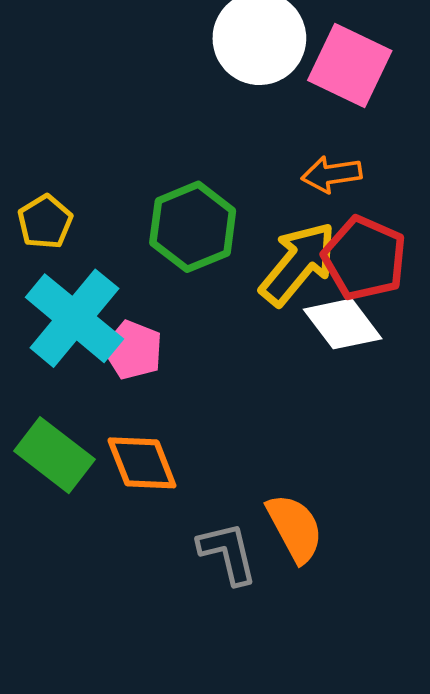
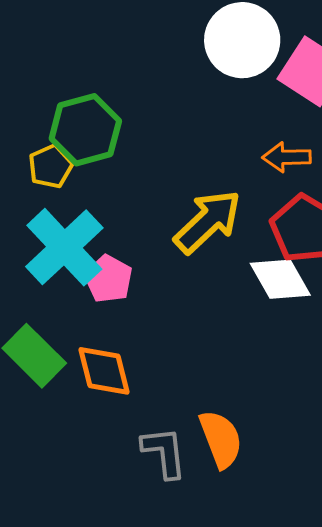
green hexagon: (193, 227) -> (85, 130), moved
yellow arrow: (298, 264) -> (208, 222), moved

